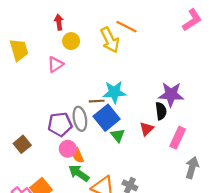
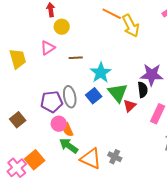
yellow arrow: (110, 40) -> (131, 26), moved
yellow trapezoid: (19, 50) -> (18, 59), moved
cyan star: (114, 92) -> (101, 73), turned -30
brown line: (97, 101) -> (76, 58), moved
blue square: (107, 118) -> (94, 96), size x0.7
green triangle: (118, 135) -> (118, 93), moved, size x1.5

